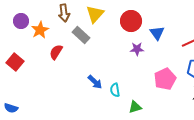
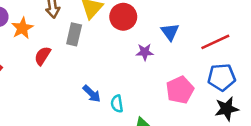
red circle: (131, 21) -> (123, 17), moved
gray rectangle: (81, 35) -> (74, 34), turned 60

